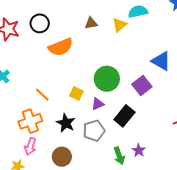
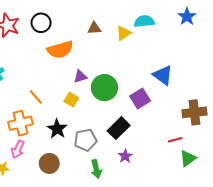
purple triangle: (98, 104) -> (80, 76), moved
purple star: (139, 150) -> (125, 156), moved
green arrow: (119, 156) -> (96, 169), moved

